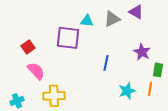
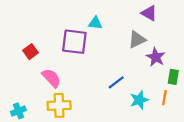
gray triangle: (112, 19) -> (137, 40), moved
blue line: (106, 63) -> (116, 82), moved, turned 42
pink semicircle: (36, 71) -> (51, 78), moved

